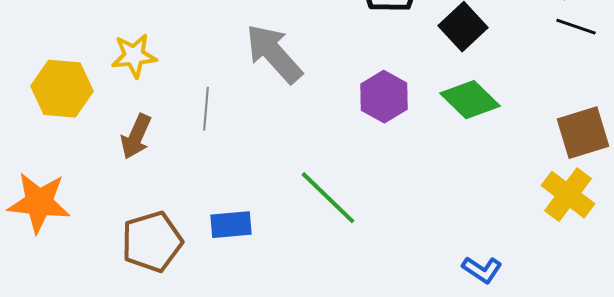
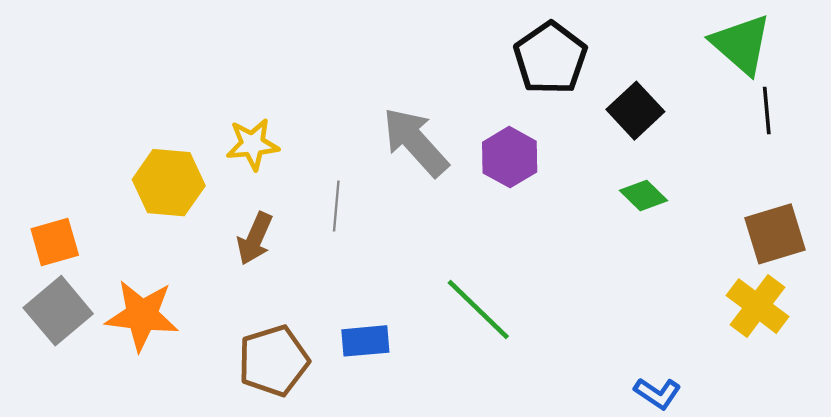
black line: (576, 27) -> (767, 111), turned 66
purple hexagon: (384, 97) -> (510, 157), moved
green diamond: (470, 100) -> (643, 195), size x0.7

